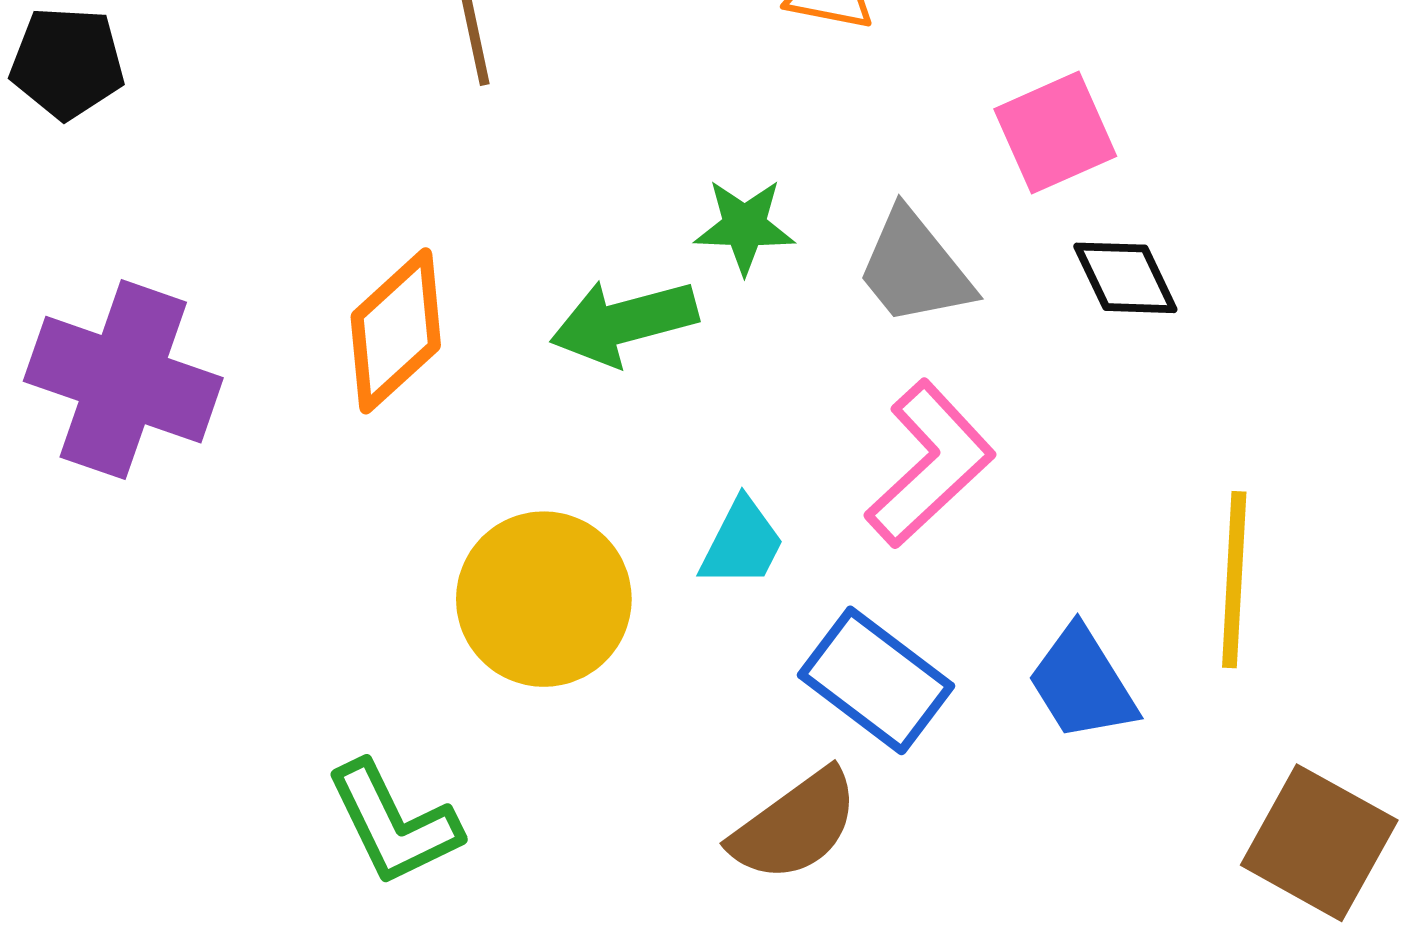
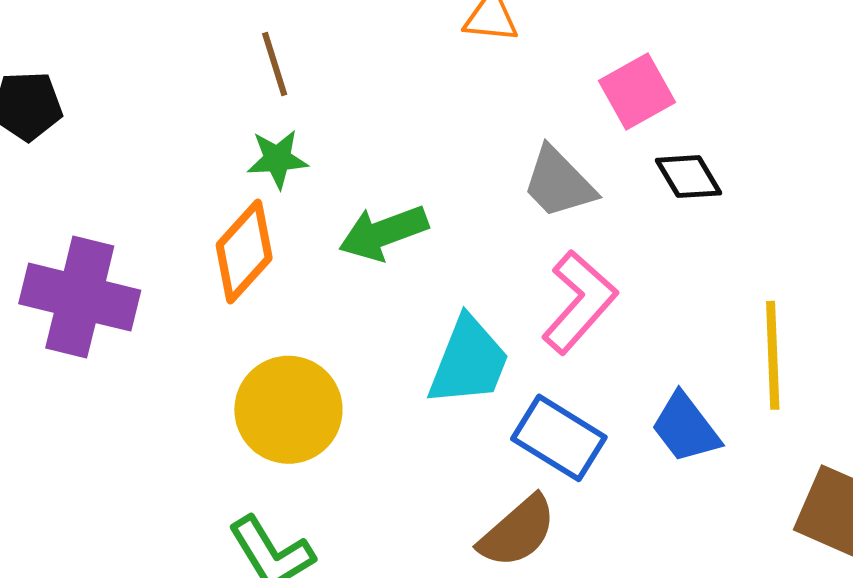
green star: (745, 226) -> (277, 159), moved
cyan trapezoid: (742, 543) -> (469, 361), size x1.6
yellow circle: (544, 599) -> (288, 410), moved

